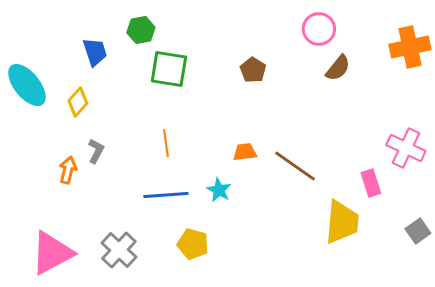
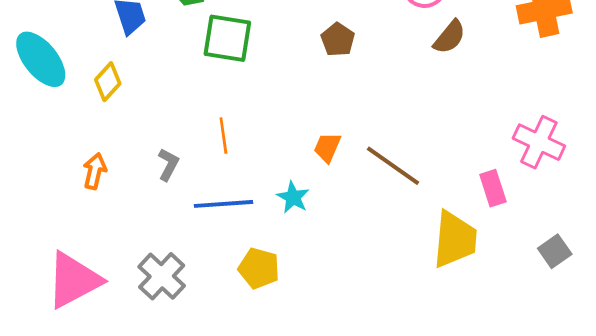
gray L-shape: (96, 151) -> (168, 164), moved
orange trapezoid: (245, 152) -> (327, 147), turned -60

